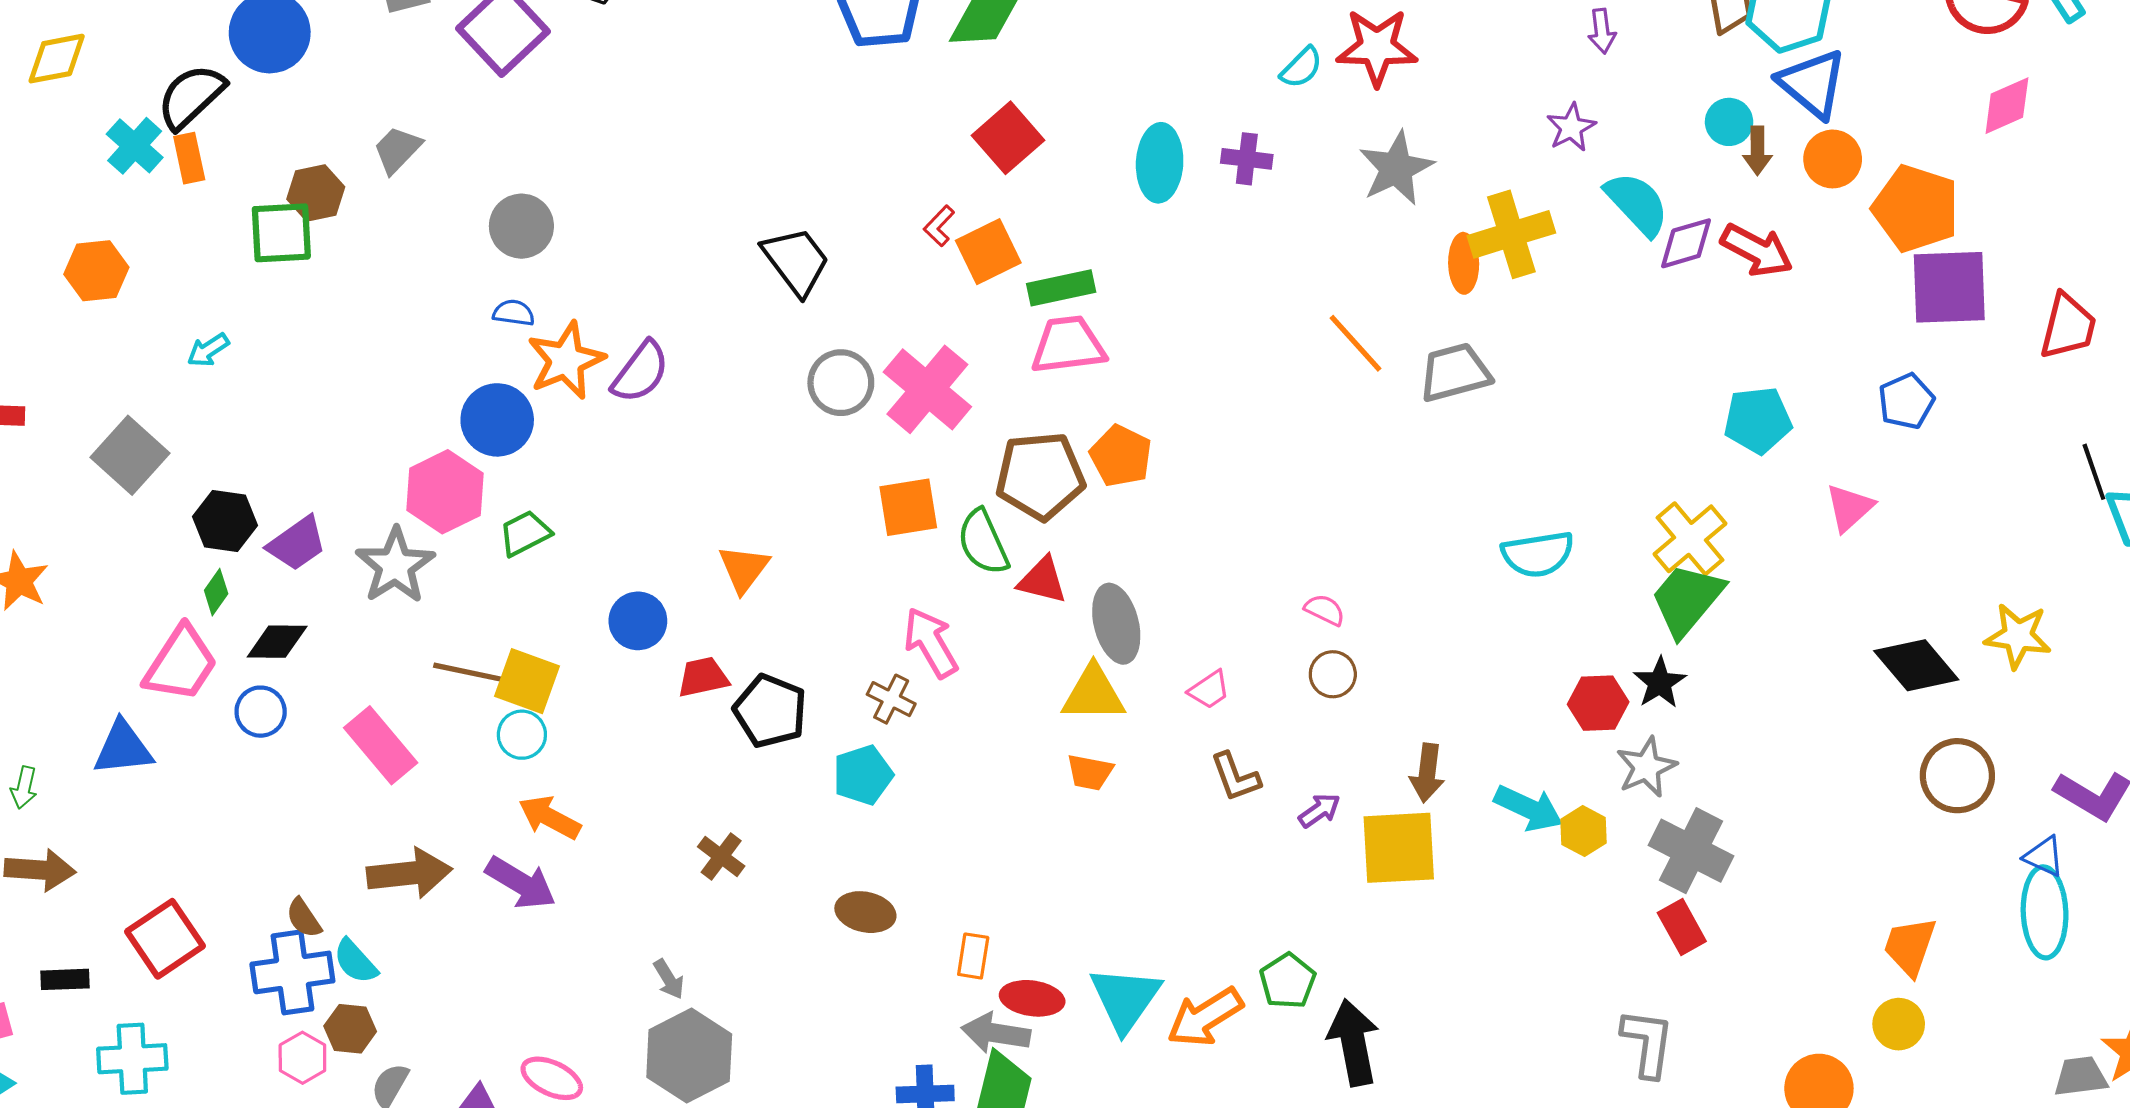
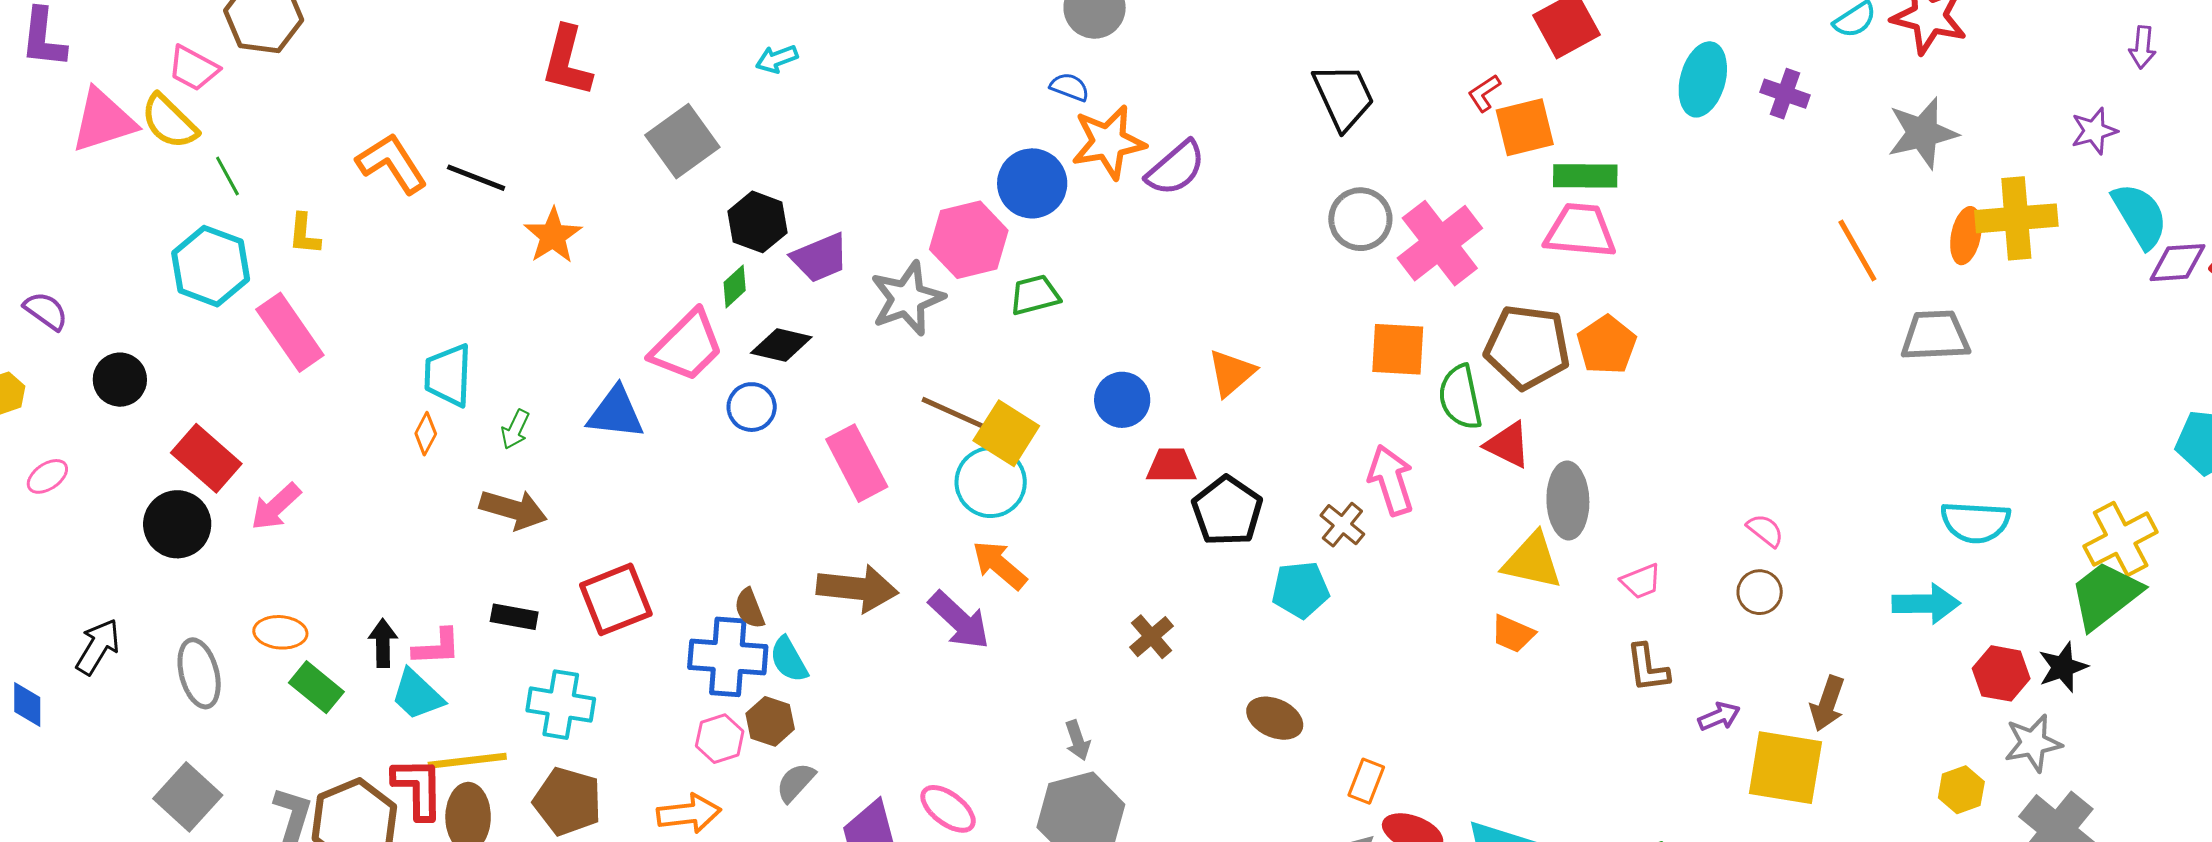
orange line: (1356, 343) -> (1857, 251), moved
cyan circle: (522, 735) -> (991, 482), size x1.5
cyan arrow: (1528, 808) -> (1926, 604), moved, turned -38

